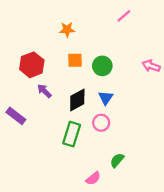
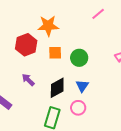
orange star: (67, 30) -> (48, 26), size x1.5
red hexagon: (32, 65) -> (26, 45), moved

